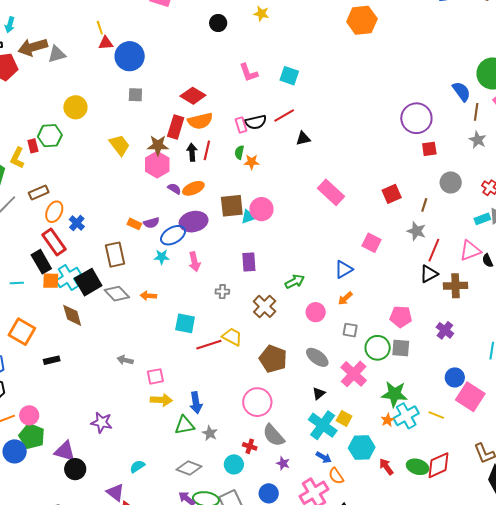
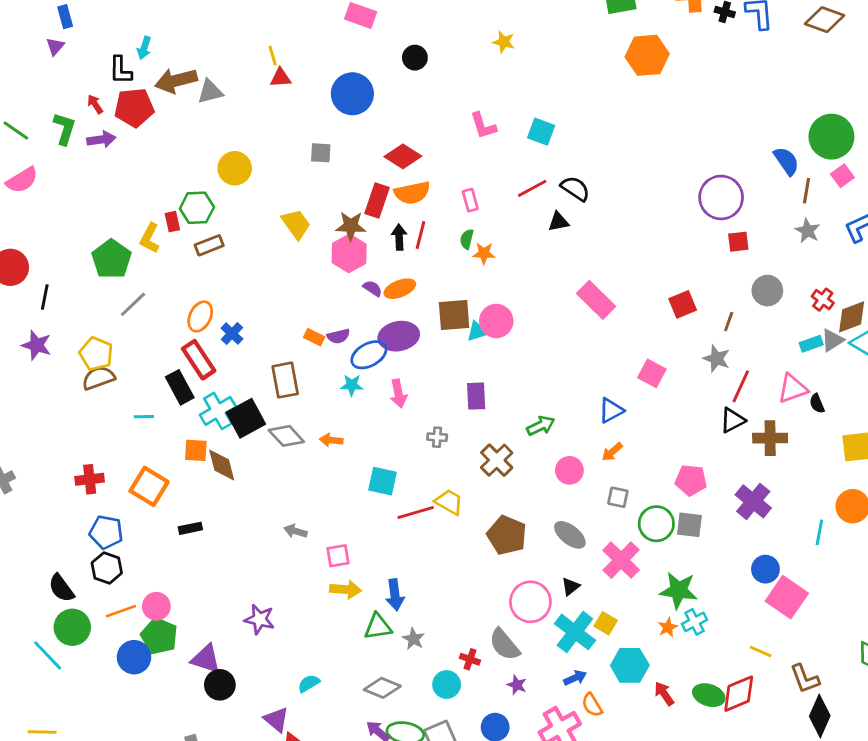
black circle: (218, 23) -> (415, 58), moved
blue circle: (130, 56) -> (352, 94), moved
black semicircle: (256, 122) -> (575, 189), moved, turned -135
brown rectangle: (39, 192) -> (209, 245), moved
orange square: (51, 281) -> (196, 450), moved
purple cross: (445, 330) -> (753, 501), size x1.4
pink circle: (257, 402) -> (530, 602), moved
yellow line: (436, 415) -> (760, 651), moved
cyan cross: (406, 416) -> (695, 622), size x0.7
blue arrow: (324, 457) -> (575, 678), turned -56

